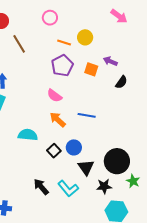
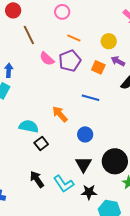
yellow circle: (85, 37) -> (109, 41), moved
pink semicircle: (54, 96) -> (47, 59), moved
blue line: (87, 115) -> (91, 98), moved
blue circle: (74, 147) -> (85, 134), moved
black square: (54, 151) -> (41, 144), moved
black star: (104, 186) -> (89, 192), moved

